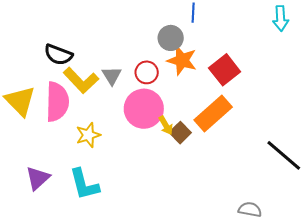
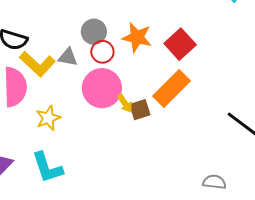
gray circle: (171, 38) -> (94, 32), moved
gray triangle: (112, 76) -> (68, 57), turned -45
brown square: (180, 133) -> (140, 110), turned 30

